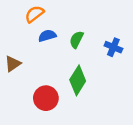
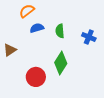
green semicircle: (76, 40) -> (60, 31), turned -32

